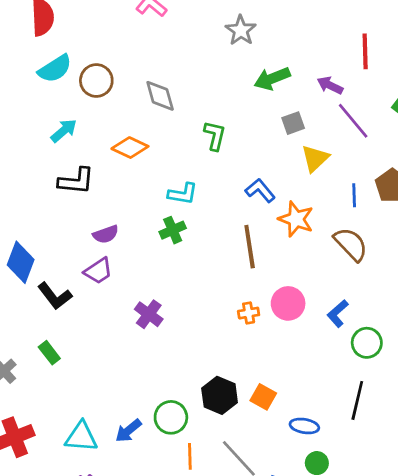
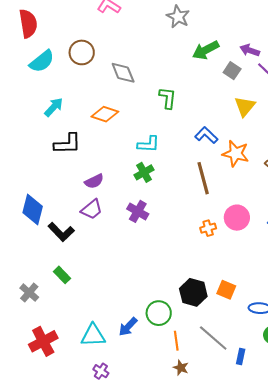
brown circle: (96, 81) -> (82, 52), moved
gray square: (293, 123) -> (232, 71), moved, turned -30
purple cross: (149, 314) -> (138, 211), moved

